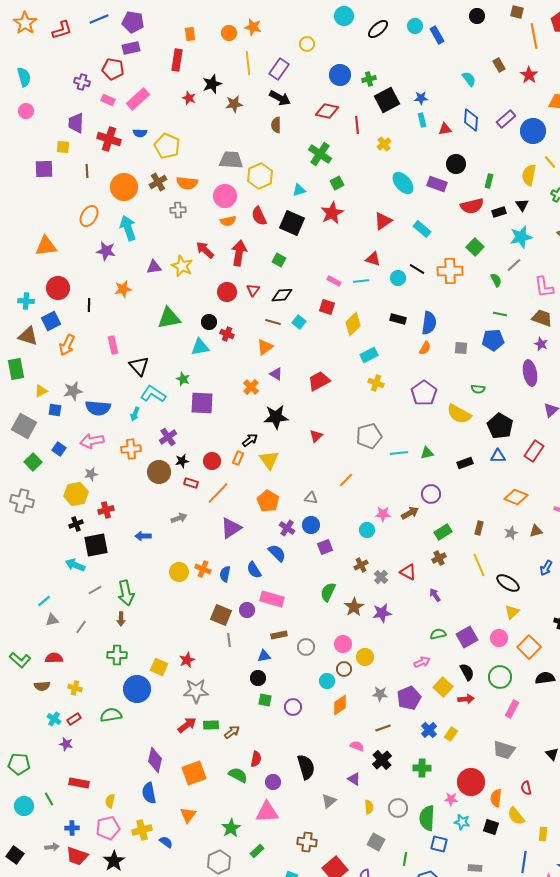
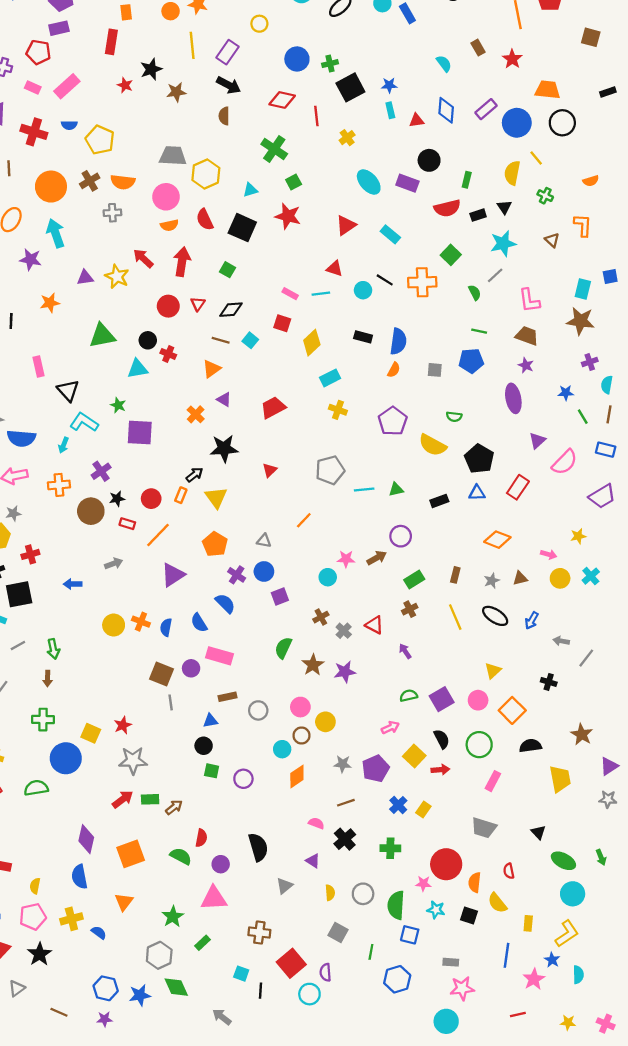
red star: (332, 213) -> (288, 216), turned -30
black ellipse: (508, 583) -> (495, 616), moved
green arrow: (126, 593) -> (53, 649), size x0.7

